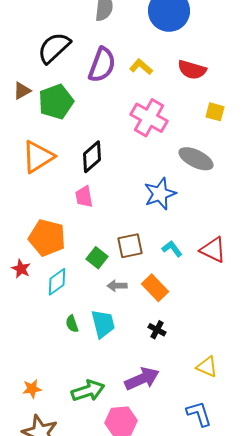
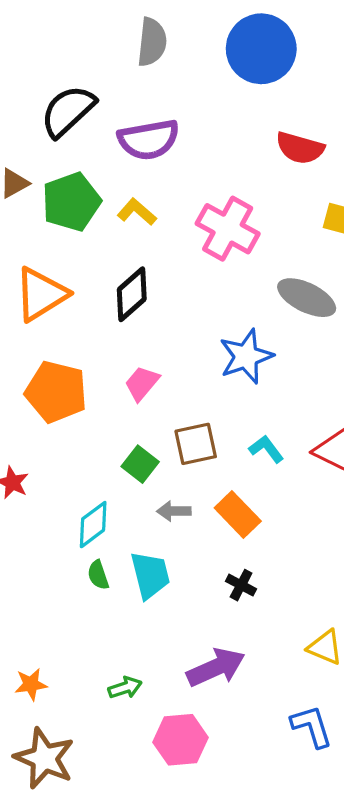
purple semicircle: (102, 65) -> (149, 140), turned 60
yellow L-shape: (141, 67) -> (137, 212), moved
pink trapezoid: (84, 197) -> (142, 383), moved, turned 50
orange pentagon: (47, 238) -> (56, 392), moved
cyan diamond: (57, 282) -> (93, 525), moved
green arrow: (88, 391) -> (125, 688), size x0.6

